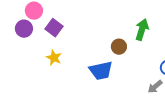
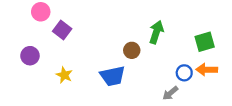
purple circle: (24, 29) -> (30, 56), moved
yellow star: (54, 58) -> (64, 75), moved

